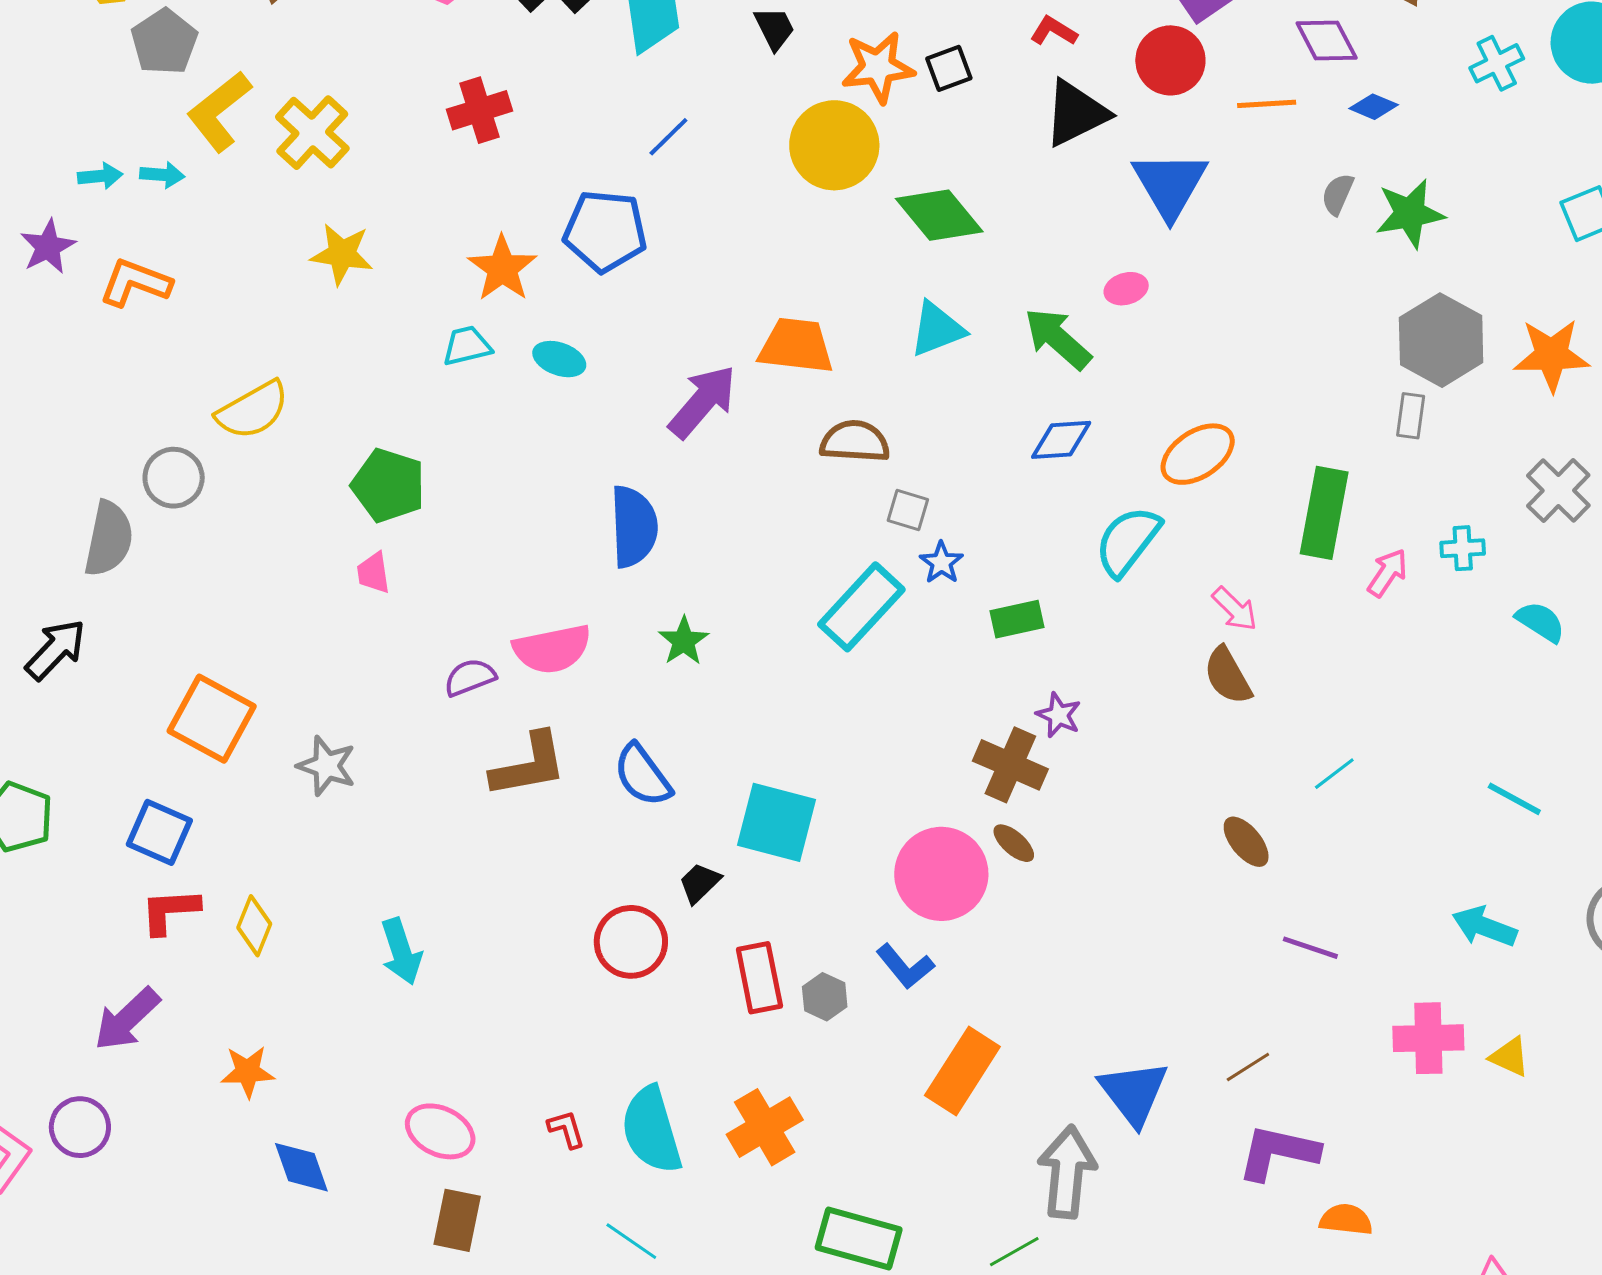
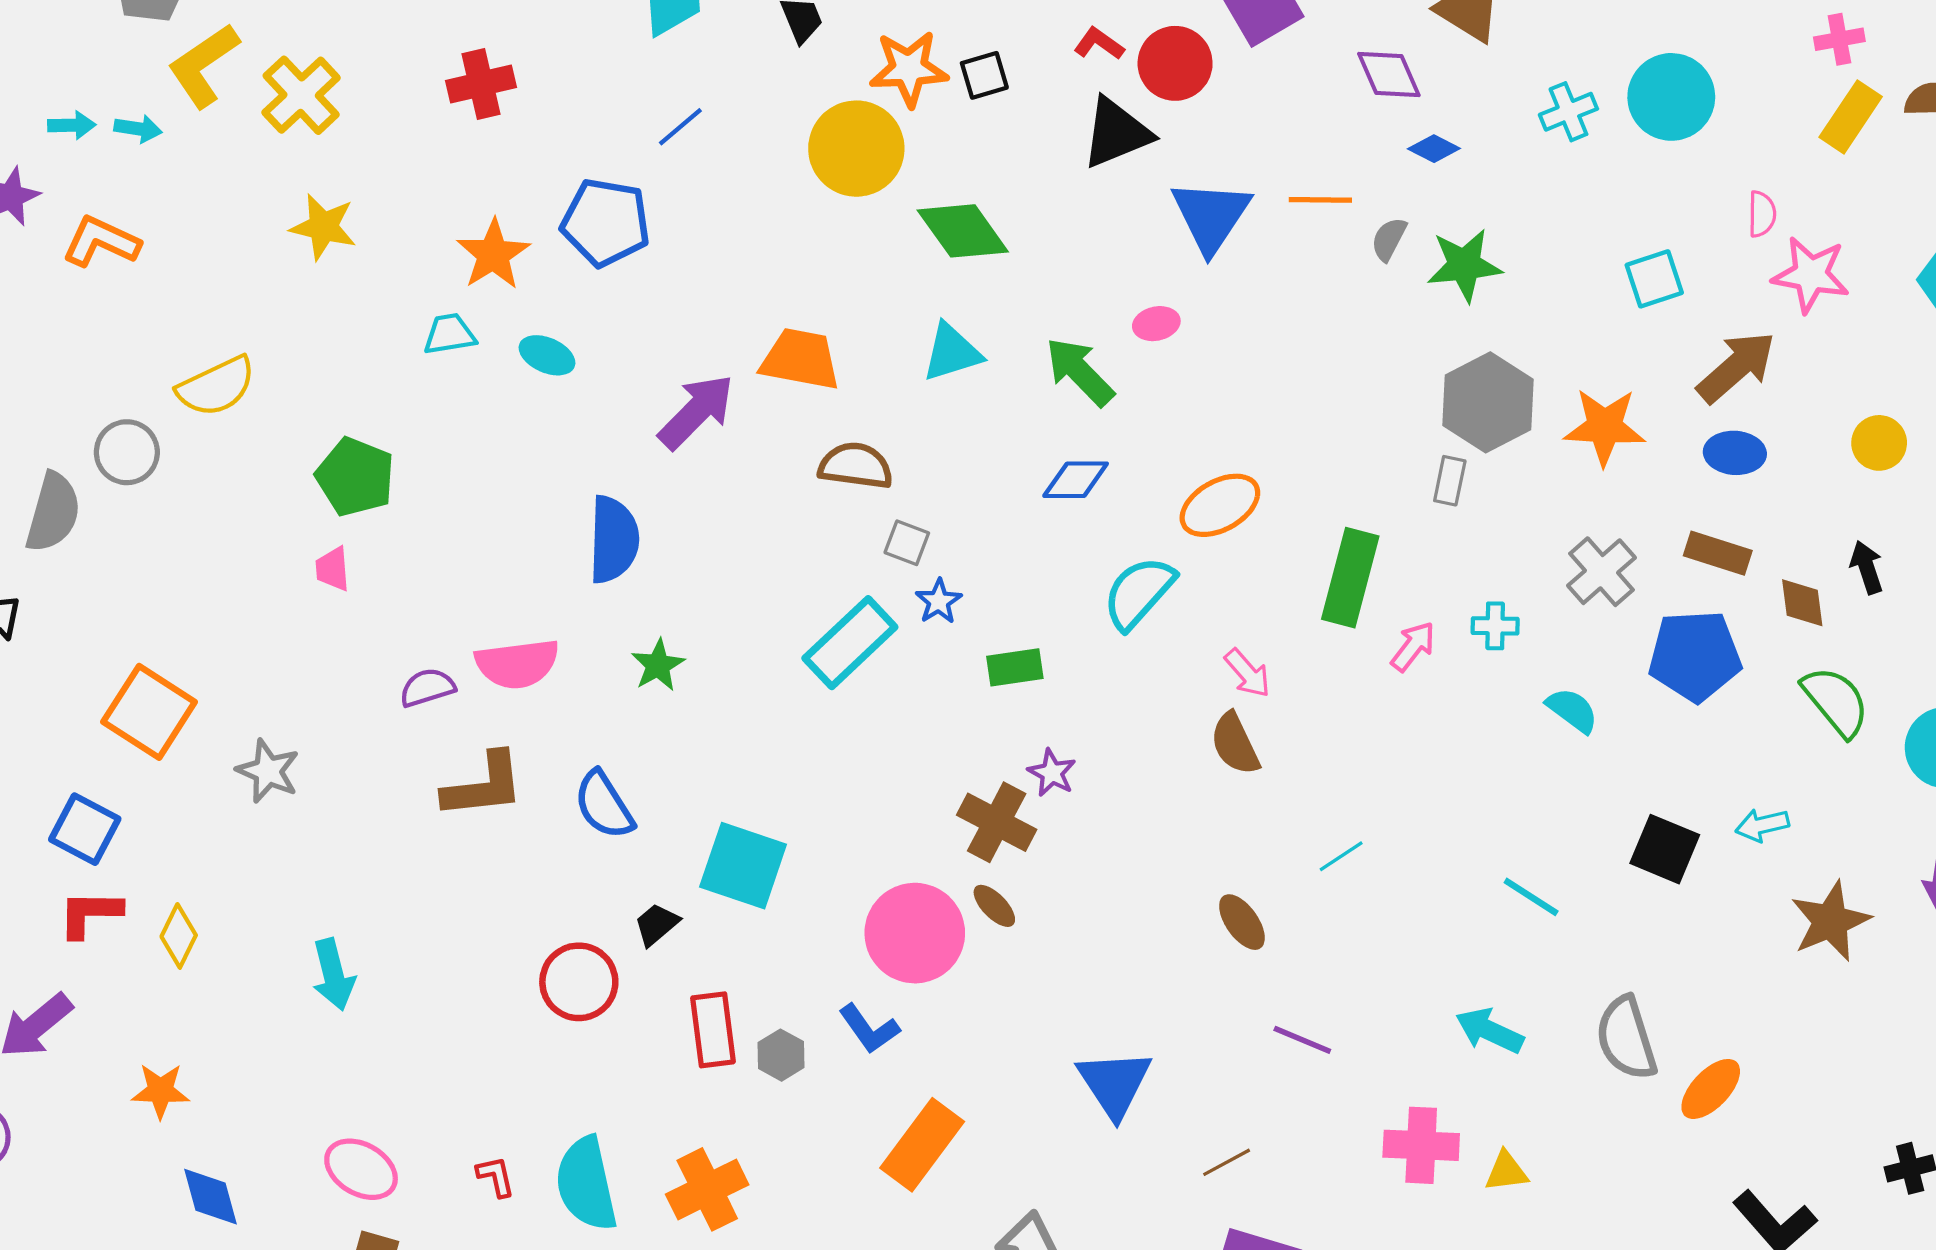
red circle: (1170, 60) -> (1175, 63), moved
orange line: (1267, 104) -> (1320, 200), moved
yellow triangle: (1510, 1057) -> (1506, 1171), turned -36
blue triangle: (1134, 1093) -> (1114, 1083), moved

